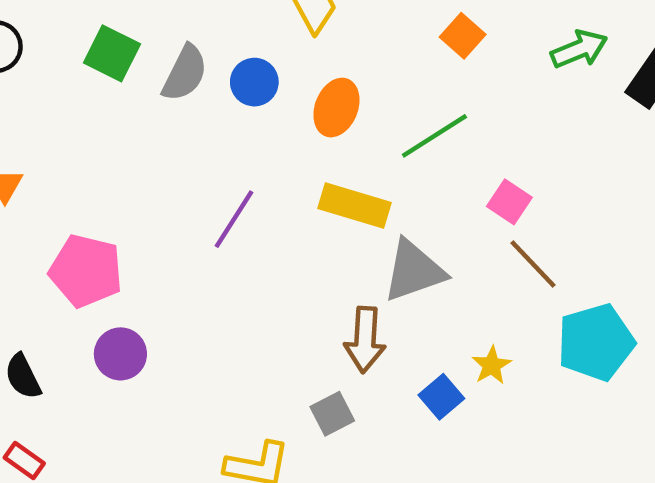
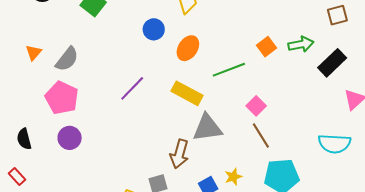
orange square: (463, 36) -> (267, 47), moved
gray semicircle: (185, 73) -> (67, 59), moved

